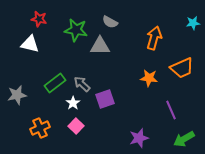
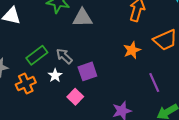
orange star: (149, 78) -> (132, 50), turned -30
pink square: (76, 126) -> (75, 97), moved
orange cross: (40, 128) -> (26, 84), moved

